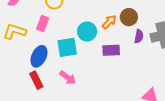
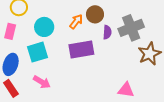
cyan circle: (87, 32) -> (44, 27), moved
purple rectangle: (111, 50) -> (81, 50), size x1.4

